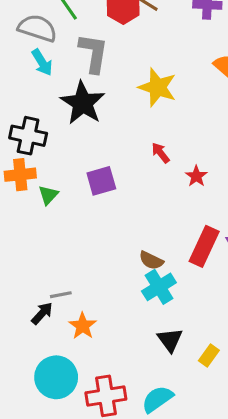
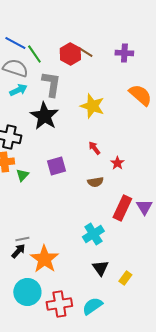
cyan arrow: (42, 62) -> (18, 90), turned -84
brown semicircle: (151, 260) -> (95, 182), moved, turned -35
gray line: (61, 295) -> (22, 239), moved
orange star: (83, 326) -> (44, 259), size x1.6

